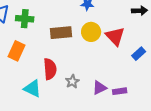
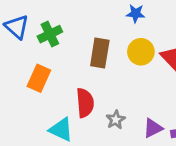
green cross: (25, 19) -> (50, 34), turned -30
brown rectangle: (61, 33) -> (100, 53), turned -75

